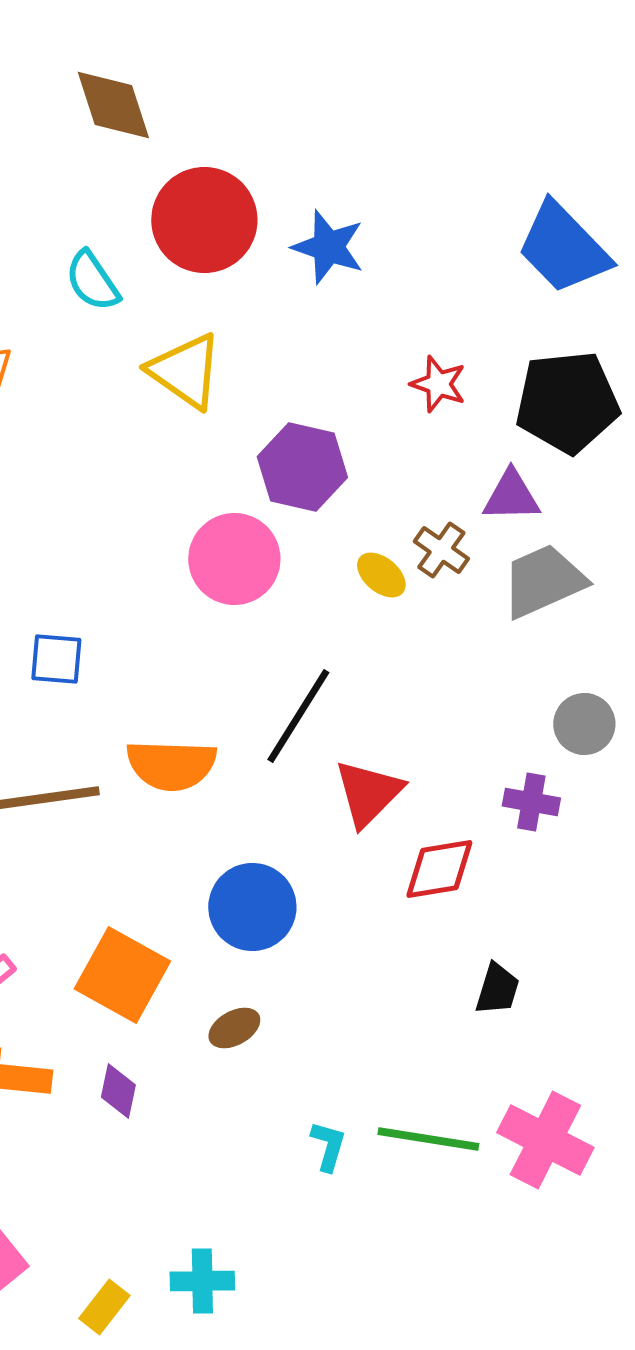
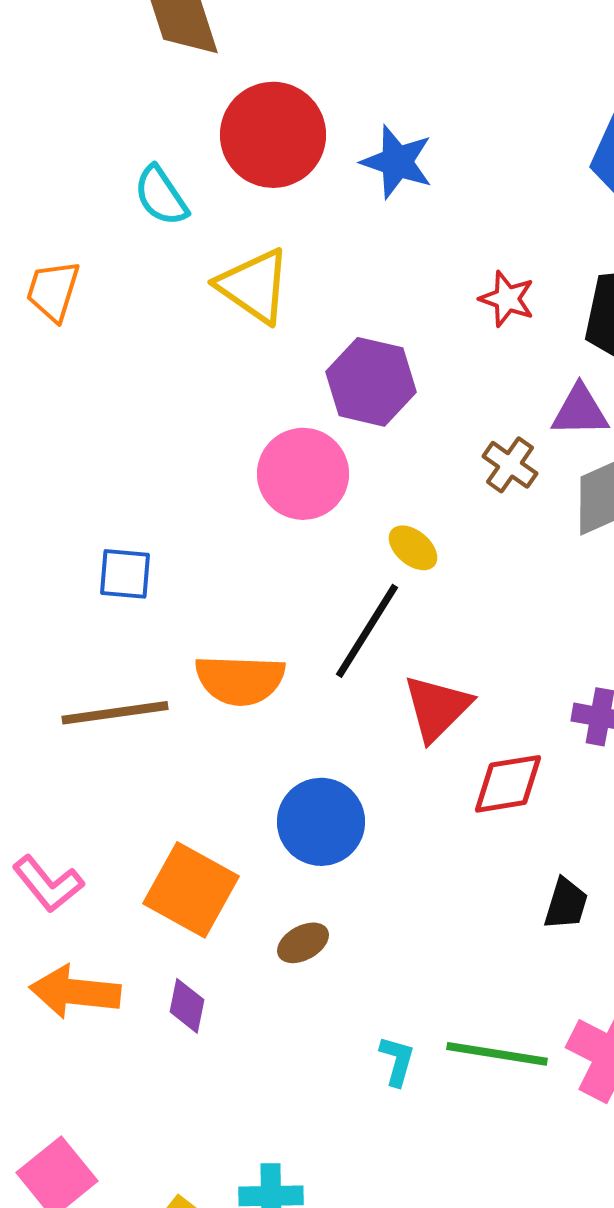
yellow ellipse: (381, 575) -> (413, 548), moved

